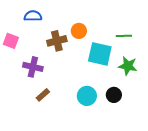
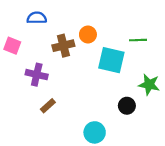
green star: (128, 66) -> (149, 85), moved
cyan circle: (87, 96) -> (95, 132), moved

